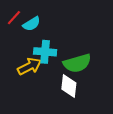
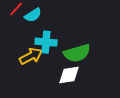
white diamond: (69, 86) -> (69, 75), turned 75

